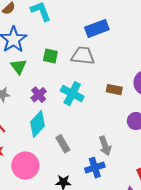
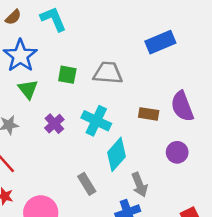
blue rectangle: (97, 28) -> (160, 42), moved
cyan diamond: (37, 124) -> (116, 154), moved

